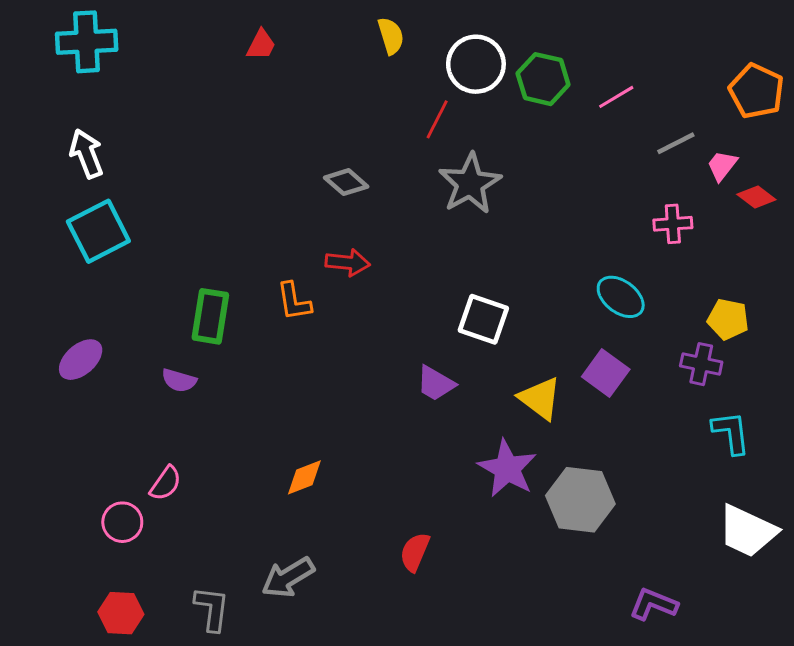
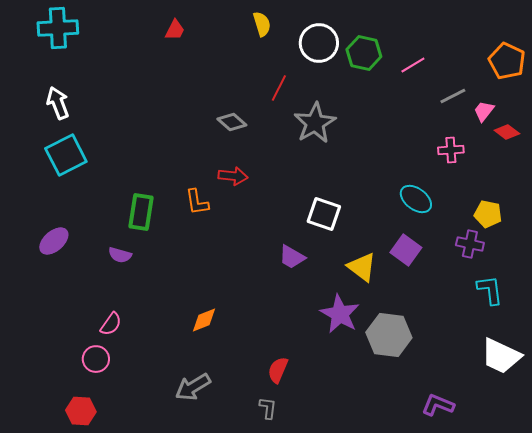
red line: (437, 119) -> (279, 88), moved
pink circle: (122, 522) -> (96, 359), moved
gray L-shape: (212, 609) -> (268, 408), moved, size x0.7

